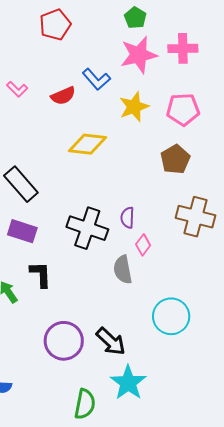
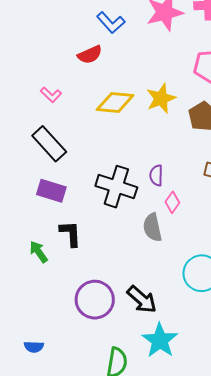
blue L-shape: (96, 79) -> (111, 23), moved
pink L-shape: (17, 89) -> (51, 95), moved
yellow star: (134, 107) -> (161, 98), moved

